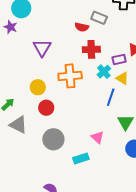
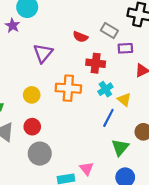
red semicircle: (82, 27) -> (80, 37), moved
purple rectangle: (119, 60) -> (125, 48), moved
red circle: (46, 108) -> (32, 127), moved
pink triangle: (97, 137) -> (87, 169), moved

